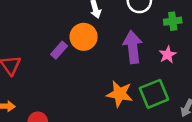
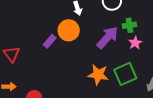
green cross: (173, 21) -> (129, 25), moved
purple arrow: (133, 47) -> (108, 38), turned 50

